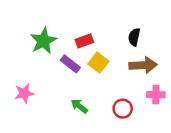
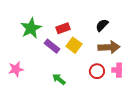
black semicircle: (134, 37) -> (102, 25), turned 32
red circle: (123, 109) -> (97, 71), moved

